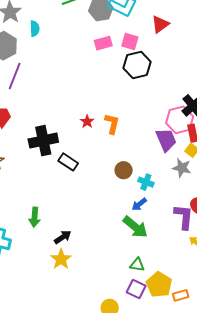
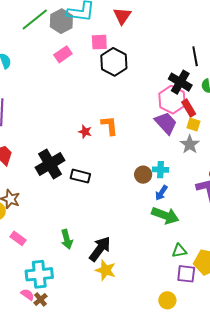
pink rectangle: (103, 43) -> (63, 54), moved
gray star: (182, 168) -> (190, 144), turned -30
brown circle: (124, 170) -> (143, 175), moved
black arrow: (63, 237) -> (100, 249), size x1.5

